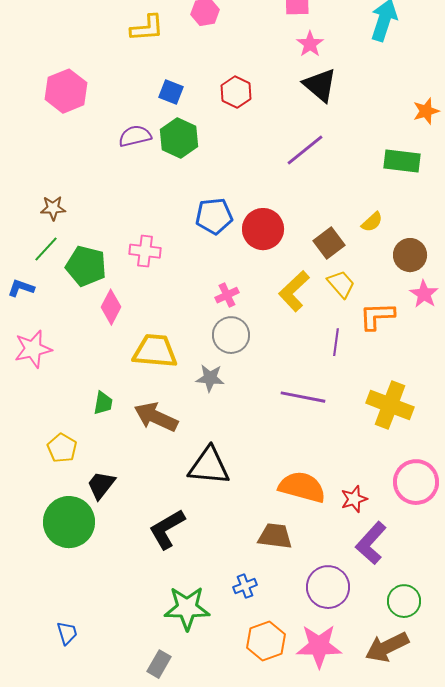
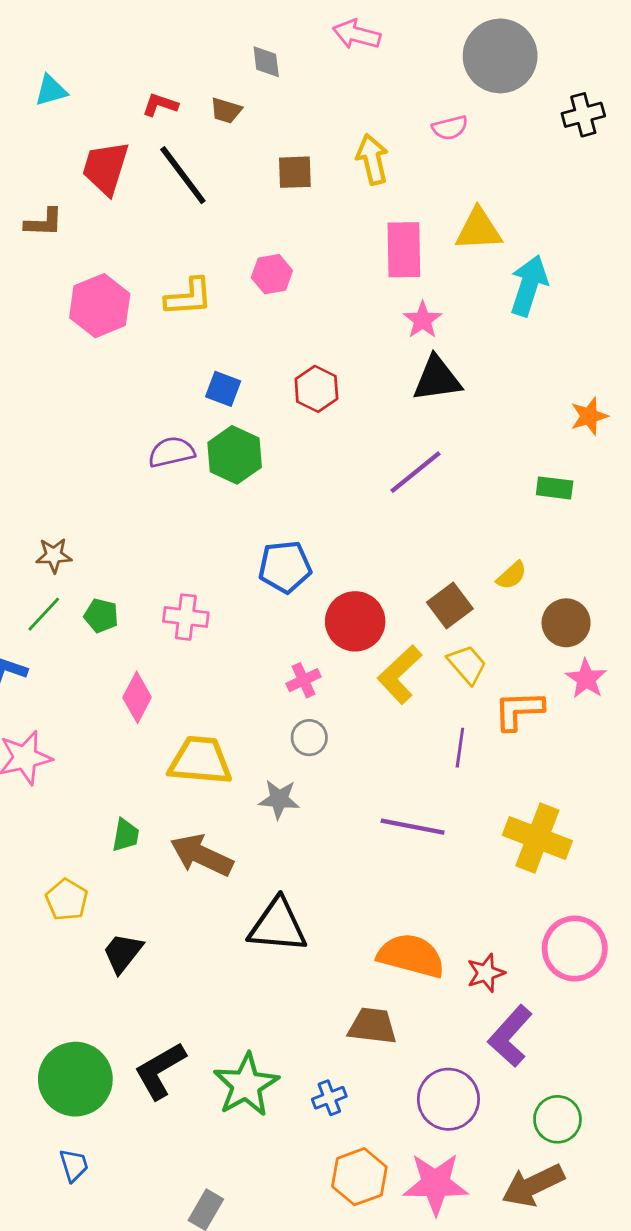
black triangle: (320, 85) -> (437, 379), turned -48
pink hexagon: (66, 91) -> (100, 306), moved
green rectangle: (402, 161) -> (555, 488), size x0.7
red circle: (263, 229) -> (355, 621), moved
green pentagon: (86, 266) -> (101, 616), moved, size x0.6
gray circle: (231, 335) -> (309, 738), size x0.7
green circle: (69, 522) -> (75, 1079), moved
black L-shape: (167, 529) -> (160, 1071), moved
green star: (187, 608) -> (246, 1085), moved, turned -30

